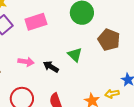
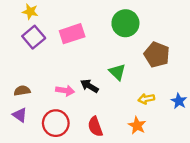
pink arrow: (26, 62) -> (65, 91), moved
yellow arrow: (112, 94) -> (146, 99), moved

